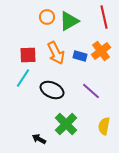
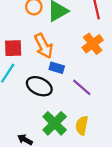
blue rectangle: (80, 56) -> (57, 68), moved
yellow semicircle: (104, 126) -> (82, 125), moved

